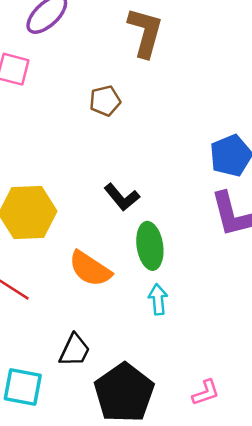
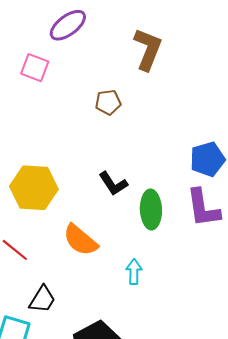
green ellipse: (150, 246) -> (151, 209), moved
black trapezoid: (75, 350) -> (42, 299), moved

